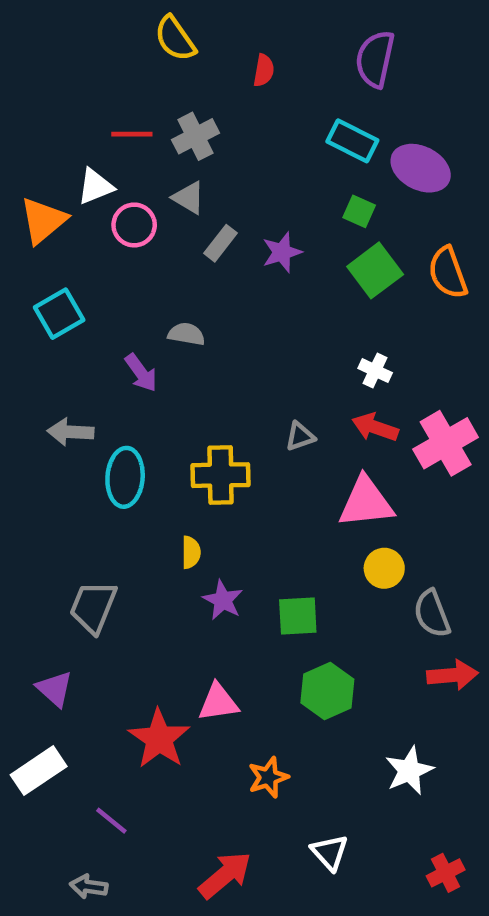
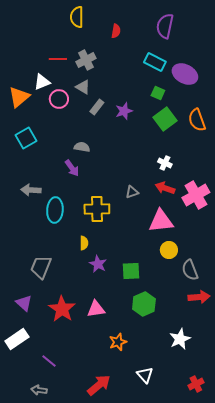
yellow semicircle: (175, 39) -> (77, 17), turned 35
purple arrow: (141, 373) -> (72, 168), moved
red star: (159, 739) -> (62, 309), moved

